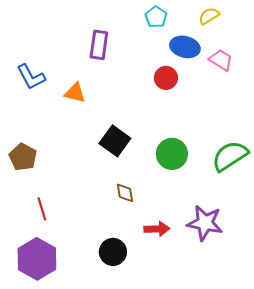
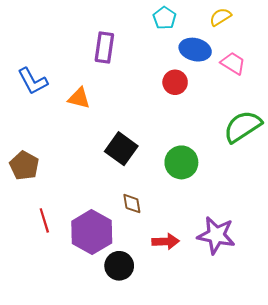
green semicircle: (230, 156) -> (243, 127), moved
purple hexagon: (37, 259) -> (92, 232), moved

